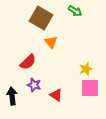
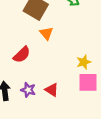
purple star: (34, 85) -> (28, 90), moved

